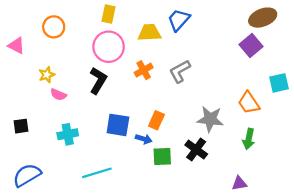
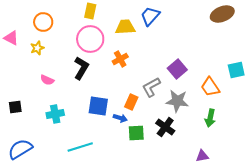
purple square: (251, 46) -> (177, 69), moved
gray L-shape: (180, 71) -> (151, 87), moved
yellow star: (47, 75) -> (37, 48), moved

